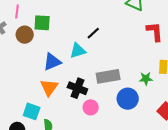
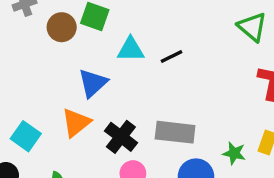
cyan triangle: (78, 51) -> (131, 50), moved
blue triangle: (52, 62) -> (93, 83), turned -36
cyan square: (32, 111) -> (26, 136), moved

